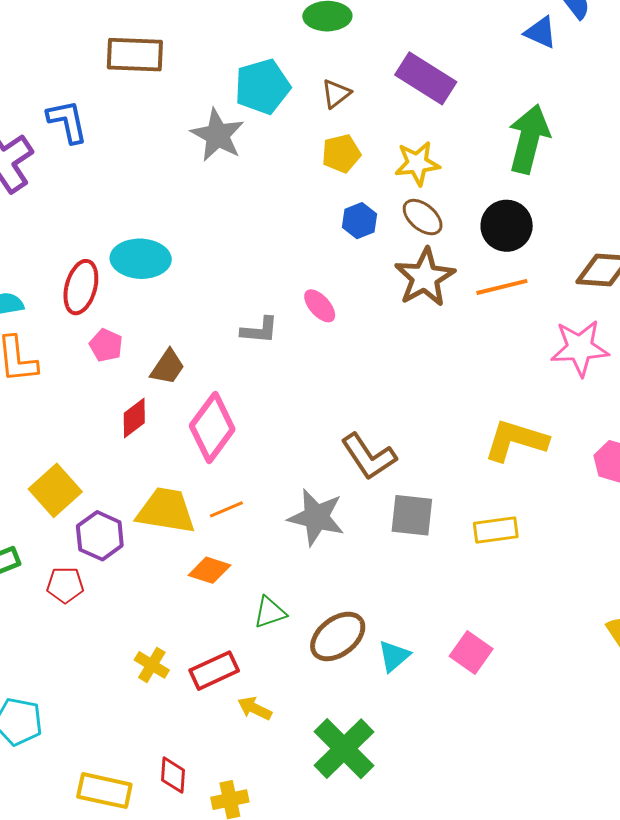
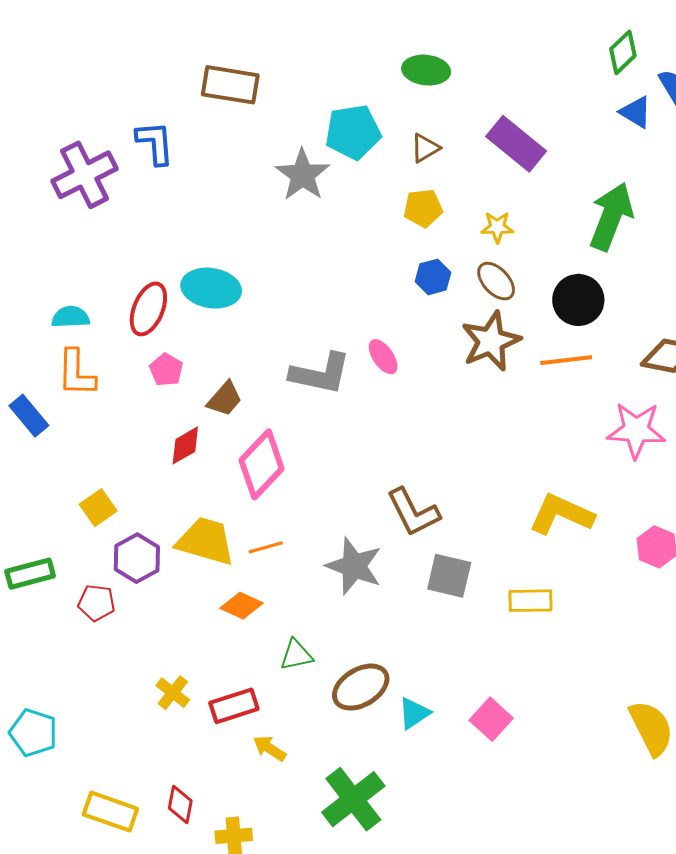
yellow star: (417, 163) -> (497, 227), size x0.7
gray L-shape: (259, 330) -> (320, 374), size x1.6
yellow square: (55, 490) -> (98, 508), size x0.7

